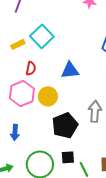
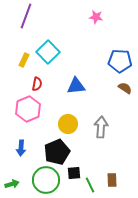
yellow rectangle: (18, 44) -> (24, 60), turned -40
yellow circle: (48, 96) -> (68, 124), moved
black pentagon: (65, 125) -> (57, 152), moved

